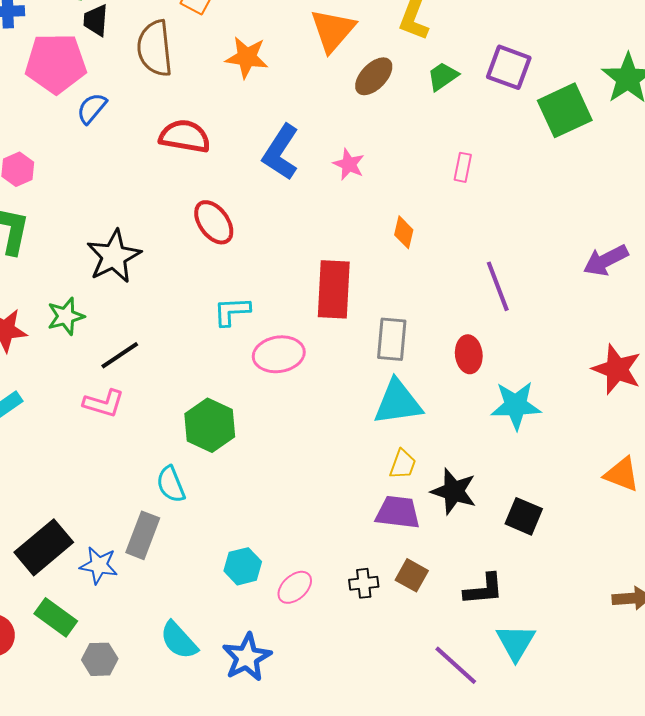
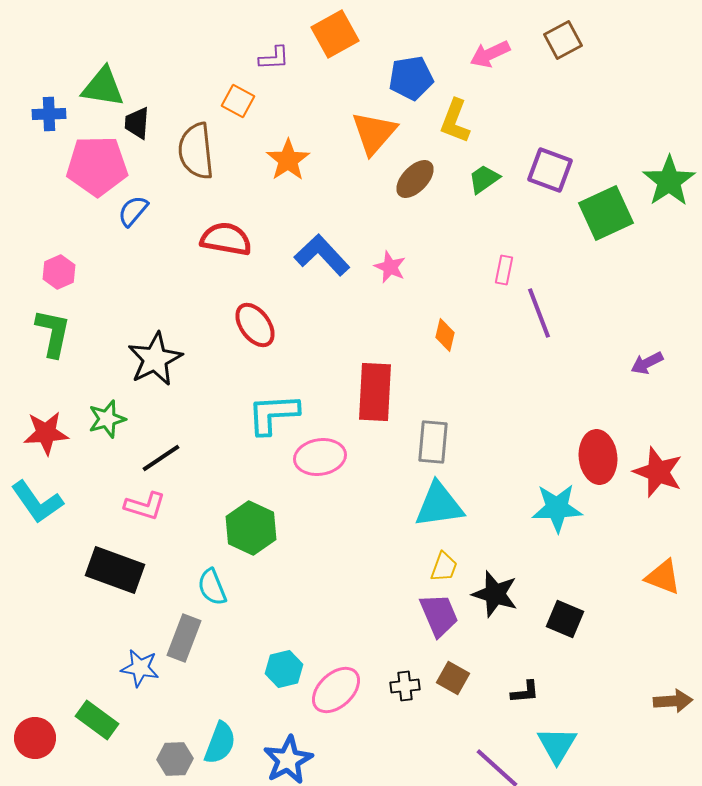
orange star: (247, 57) -> (288, 160), turned 30
blue L-shape: (281, 152) -> (322, 255), turned 104
purple arrow: (606, 260) -> (647, 363), size x0.7
purple line: (498, 286) -> (539, 313), moved
cyan L-shape: (232, 311) -> (273, 414), size x1.4
red ellipse: (469, 354) -> (598, 457), moved, size x1.4
purple trapezoid: (398, 512) -> (439, 615), turned 60
black rectangle: (44, 547) -> (115, 570), moved, turned 60
pink ellipse: (295, 587) -> (336, 690), size x1.4
black L-shape: (484, 589) -> (525, 692), size x0.7
cyan semicircle: (179, 640) -> (220, 743), turned -117
gray hexagon: (100, 659) -> (175, 759), moved

